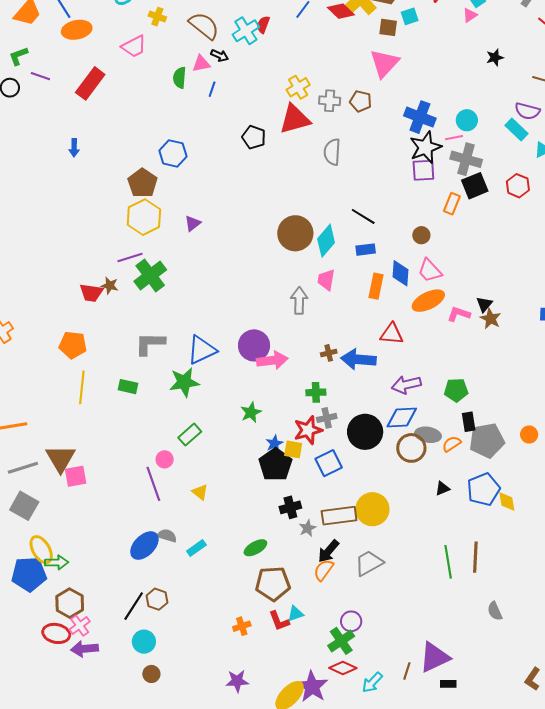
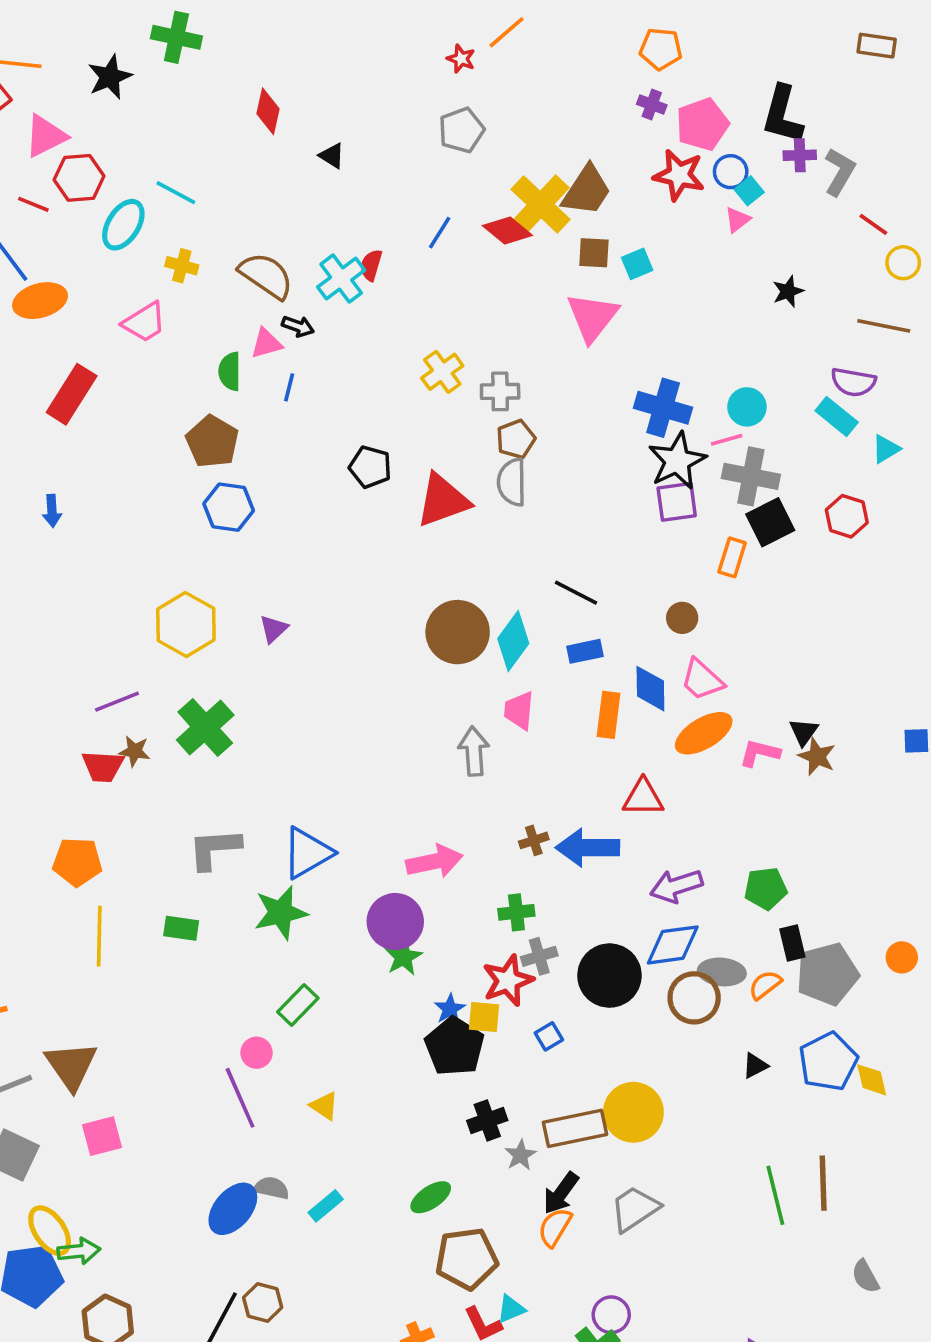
cyan square: (410, 16) -> (637, 264), moved
brown pentagon: (361, 101) -> (516, 439), moved, turned -30
red triangle: (295, 119) -> (443, 500), moved
brown pentagon: (143, 183) -> (212, 442), moved
purple line: (130, 258) -> (117, 702), moved
purple circle: (254, 345) -> (395, 922), moved
blue square: (329, 463) -> (549, 1036), size x0.6
pink square: (76, 476) -> (102, 1136), moved

